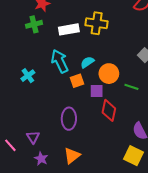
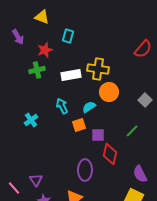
cyan arrow: (60, 61) -> (62, 106), size x0.7
orange circle: (109, 74) -> (109, 92), moved
green line: (131, 87) -> (132, 131), turned -64
purple ellipse: (69, 119) -> (85, 170), moved

